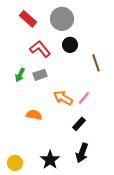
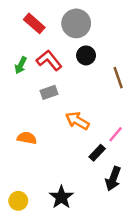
green arrow: (20, 75) -> (21, 65), moved
pink line: (84, 98) -> (116, 134), moved
orange semicircle: (34, 115) -> (27, 138), moved
black arrow: (82, 153) -> (113, 179), moved

